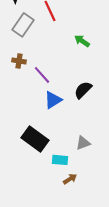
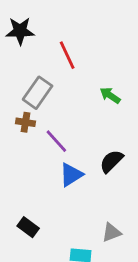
gray rectangle: (23, 25) -> (38, 93), moved
black rectangle: (35, 139) -> (28, 227), moved, size x0.6

